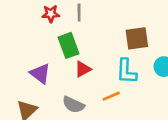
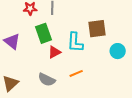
cyan L-shape: (126, 71) -> (75, 42), moved
purple triangle: (40, 74) -> (12, 41), moved

